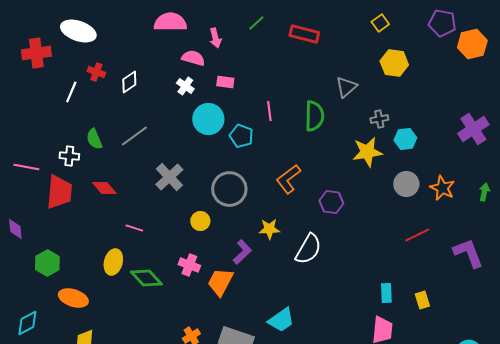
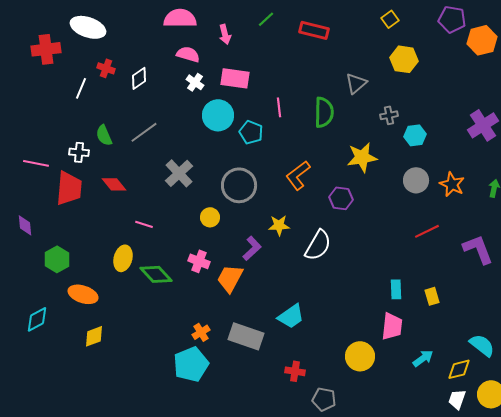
pink semicircle: (193, 58) -> (188, 54), moved
pink rectangle: (225, 82) -> (235, 78), size x1.6
yellow star: (367, 152) -> (362, 157), moved

